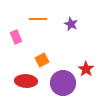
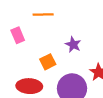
purple star: (71, 24) -> (73, 45), moved

